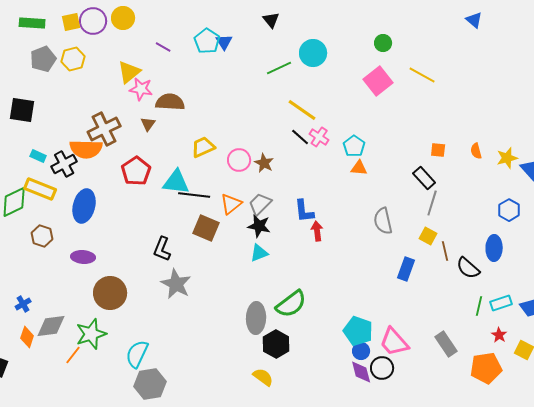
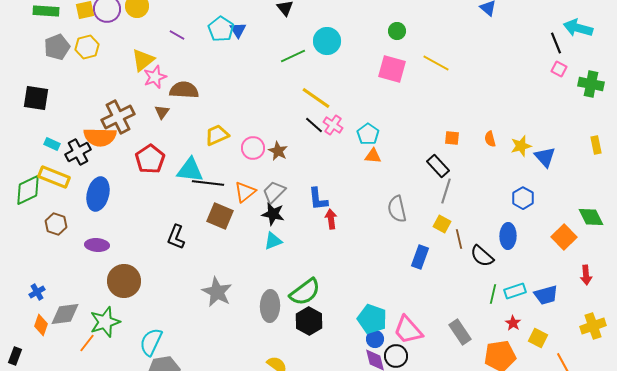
pink square: (378, 81) -> (392, 69), turned -36
pink star: (141, 89) -> (155, 77), turned -30
gray star: (176, 284) -> (217, 292), moved
black hexagon: (276, 344) -> (309, 321), moved

